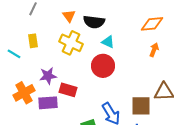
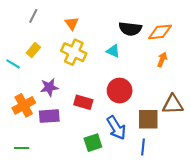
black semicircle: (94, 22) -> (130, 29), moved
yellow rectangle: (33, 41) -> (33, 50), turned 48
red circle: (103, 66) -> (120, 90), moved
red rectangle: (68, 90) -> (83, 102), moved

